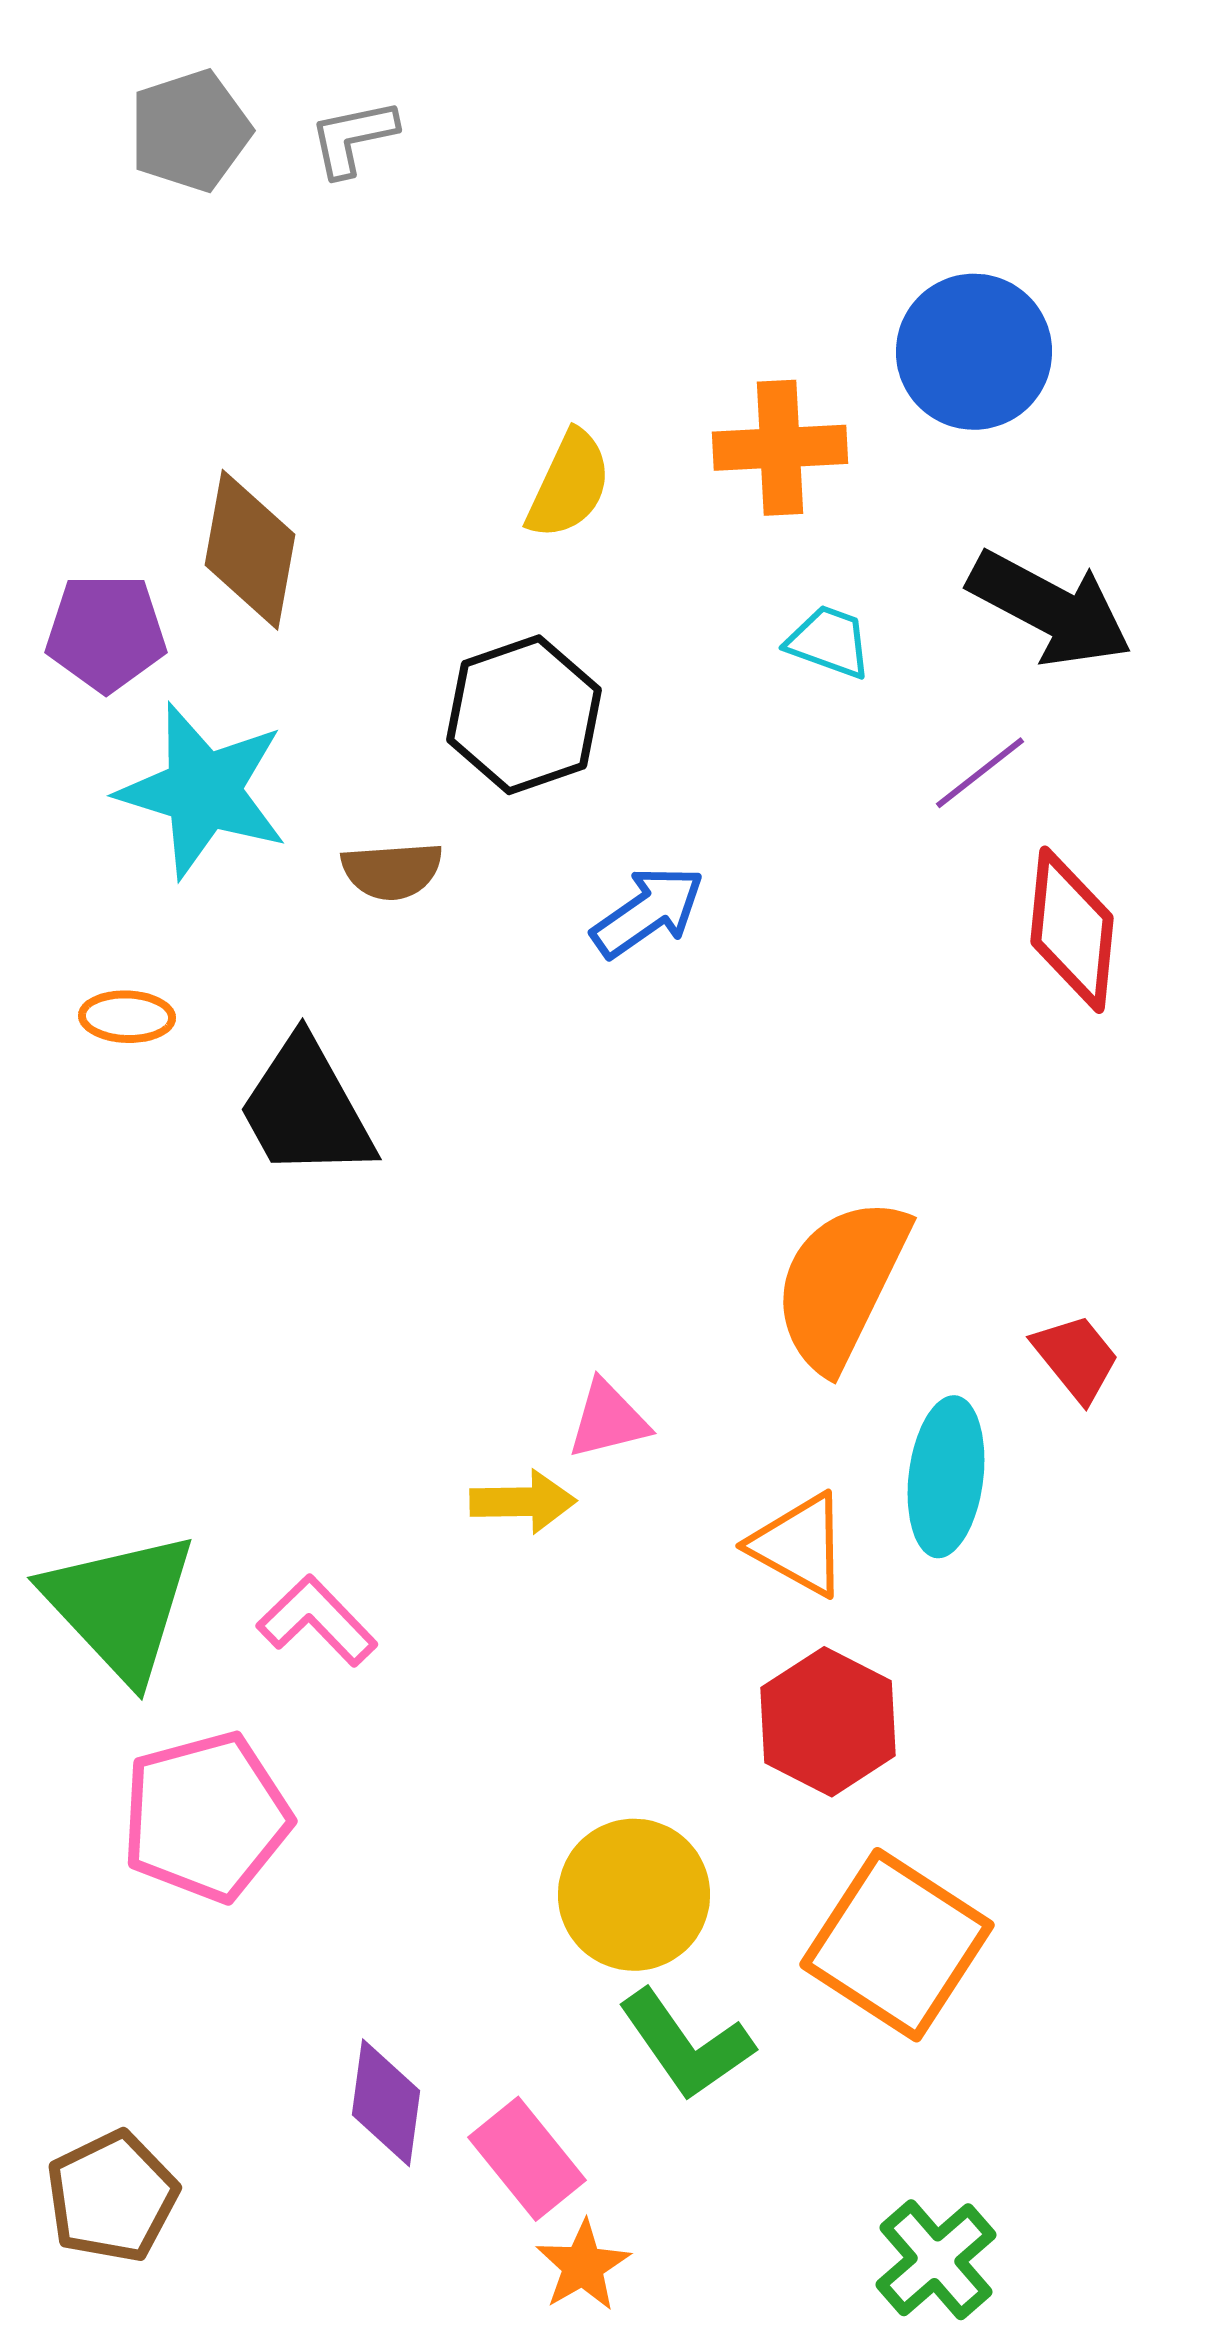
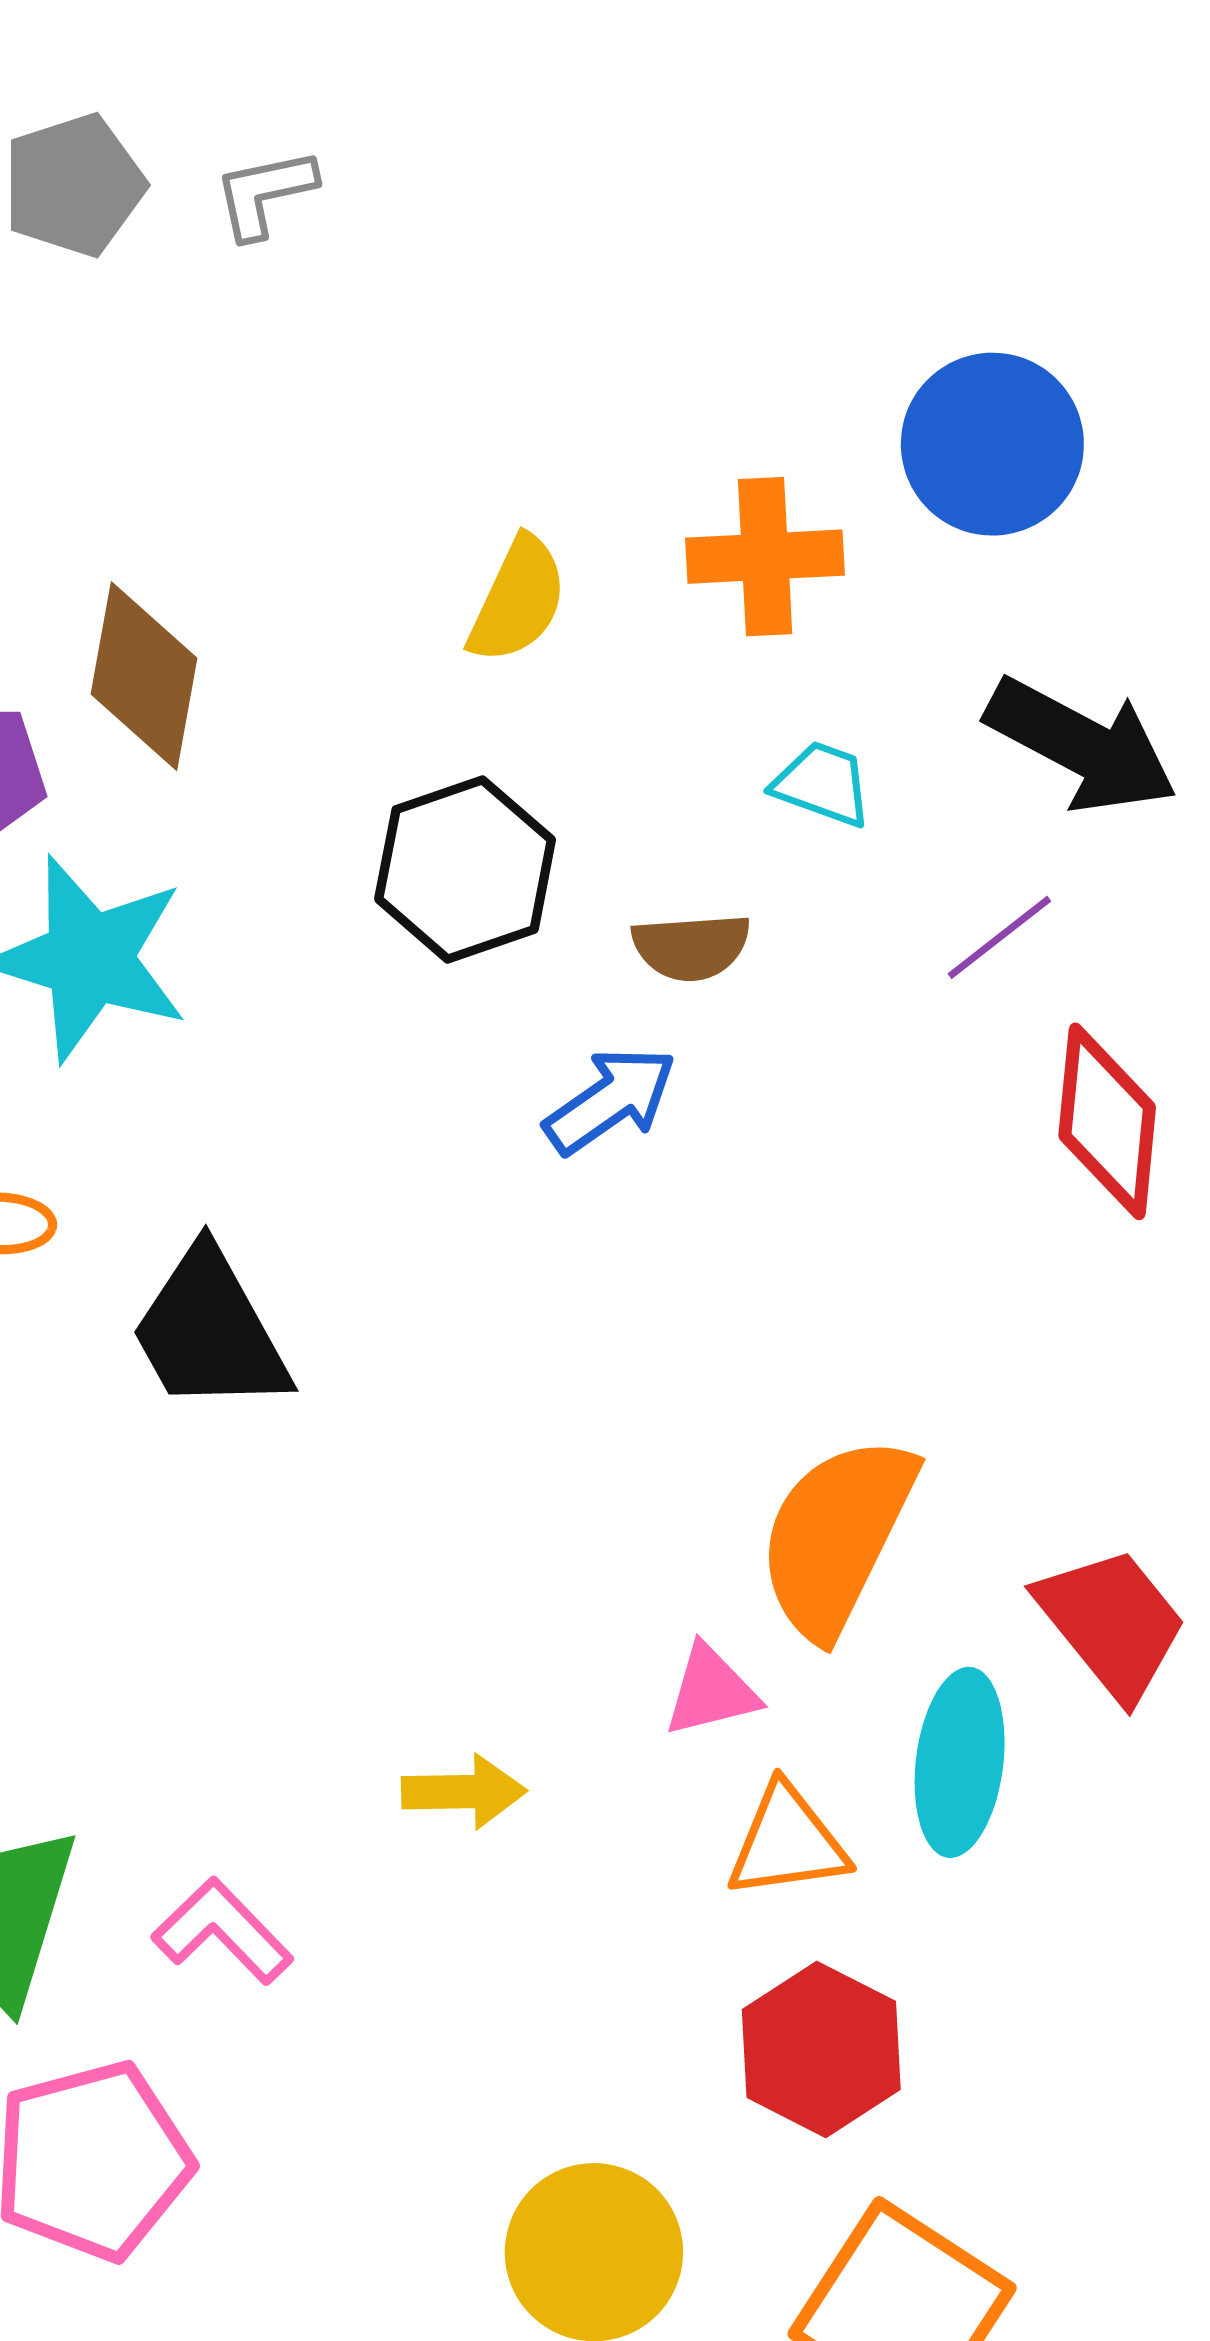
brown semicircle: (392, 871) -> (691, 947), moved
red trapezoid: (1076, 1358) -> (1112, 1623), size x1.5
pink triangle: (608, 1420) -> (711, 1691), moved
orange triangle: (799, 1545) -> (787, 1842), turned -37

